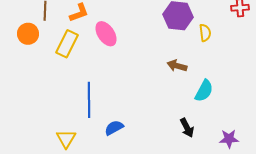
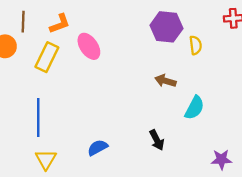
blue line: (89, 100) -> (38, 117), moved
black arrow: (187, 128) -> (157, 140), moved

